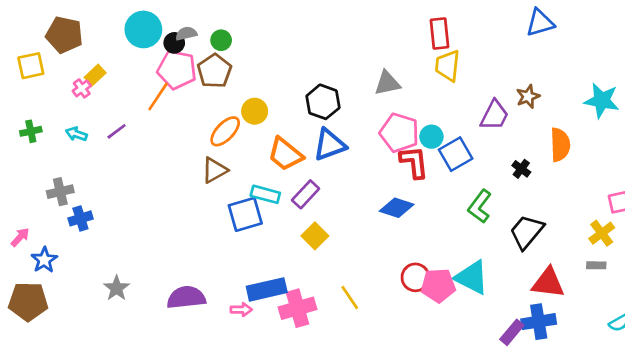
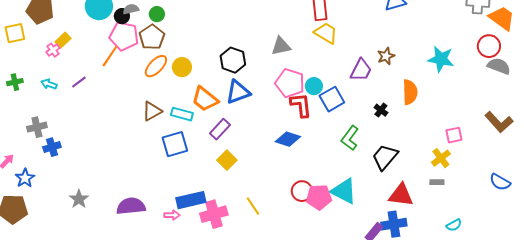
yellow trapezoid: (448, 66) -> (326, 33), turned 115
orange ellipse: (225, 131) -> (156, 66), moved
cyan rectangle: (265, 194) -> (182, 114), moved

